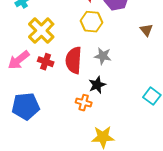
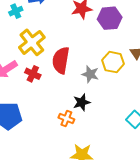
yellow hexagon: (92, 22) -> (113, 62), moved
red semicircle: (74, 60) -> (61, 60), moved

